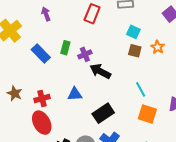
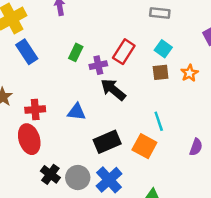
red rectangle: (92, 14) -> (124, 52), moved
brown square: (135, 51) -> (161, 72), turned -32
blue rectangle: (41, 53) -> (27, 52), moved
orange square: (147, 114) -> (144, 146), moved

